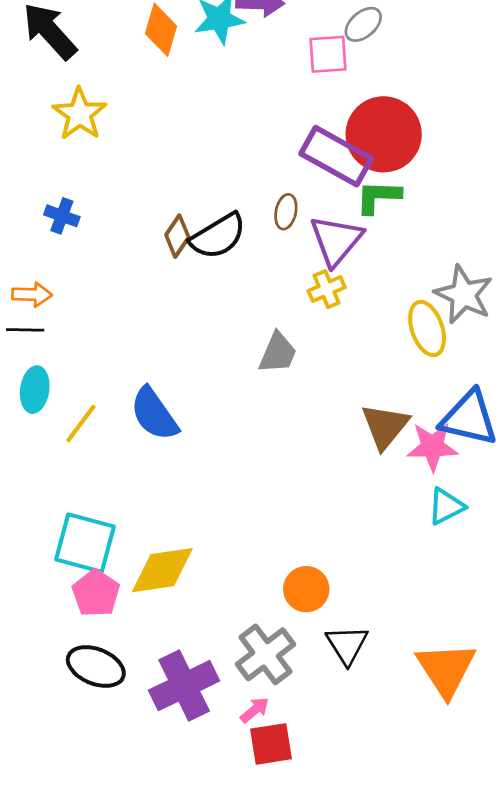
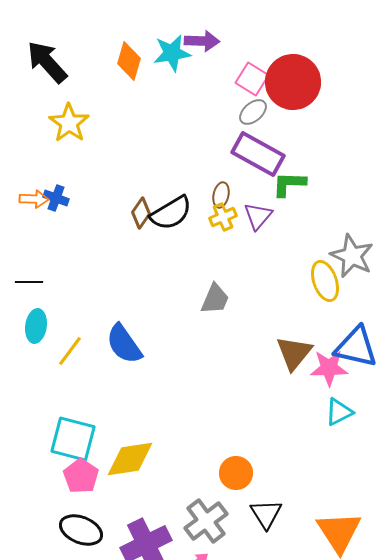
gray ellipse: (363, 24) -> (253, 112), moved
pink square: (328, 54) -> (252, 79), turned 36
red circle: (384, 134) -> (293, 82), moved
purple triangle: (336, 240) -> (258, 216), size x0.7
yellow cross: (327, 289) -> (223, 217), moved
orange arrow: (32, 295) -> (34, 199), moved

